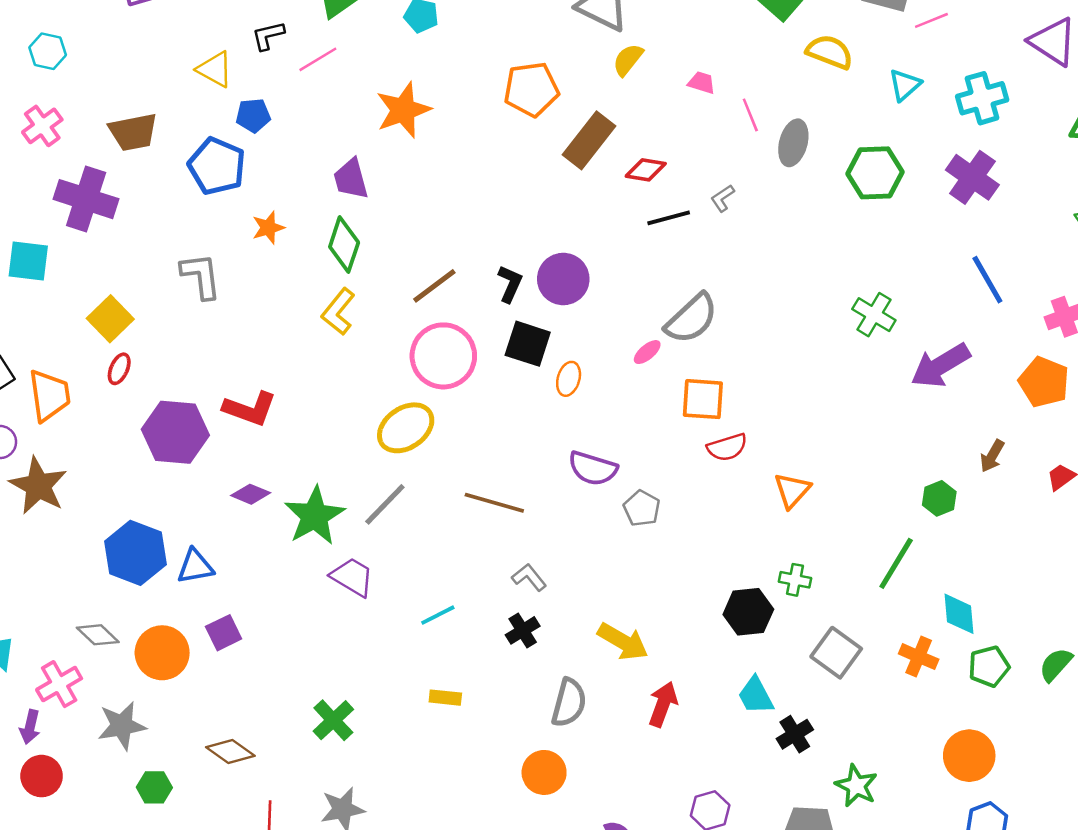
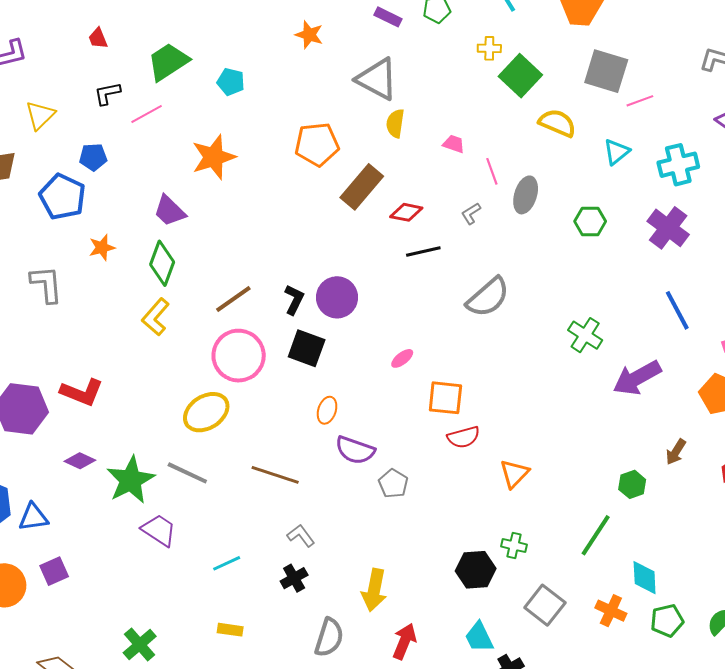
yellow semicircle: (628, 60) -> (395, 123), turned -32
yellow triangle: (215, 69) -> (40, 115), moved, turned 44
green hexagon: (875, 173) -> (590, 221), size x0.7
purple trapezoid: (351, 179) -> (170, 211), turned -33
gray L-shape: (723, 198) -> (471, 214), moved
gray semicircle: (691, 319) -> (488, 297), moved
orange ellipse: (569, 379) -> (327, 410), moved
gray line: (385, 504) -> (187, 473), turned 69
yellow arrow: (623, 642) -> (374, 590), turned 69

